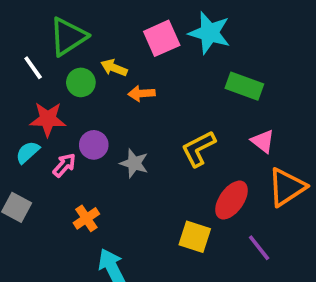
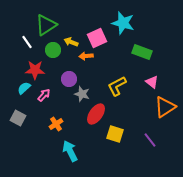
pink square: (162, 38) -> (97, 38), moved
purple circle: (94, 145) -> (69, 79), moved
red ellipse: (232, 200) -> (96, 114), moved

